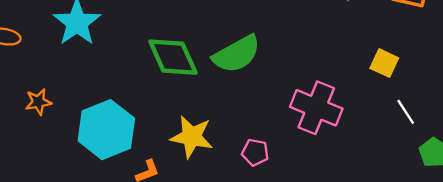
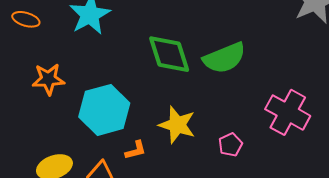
orange star: (38, 102) -> (48, 79), size x1.4
pink pentagon: (255, 152) -> (230, 145), turned 30

